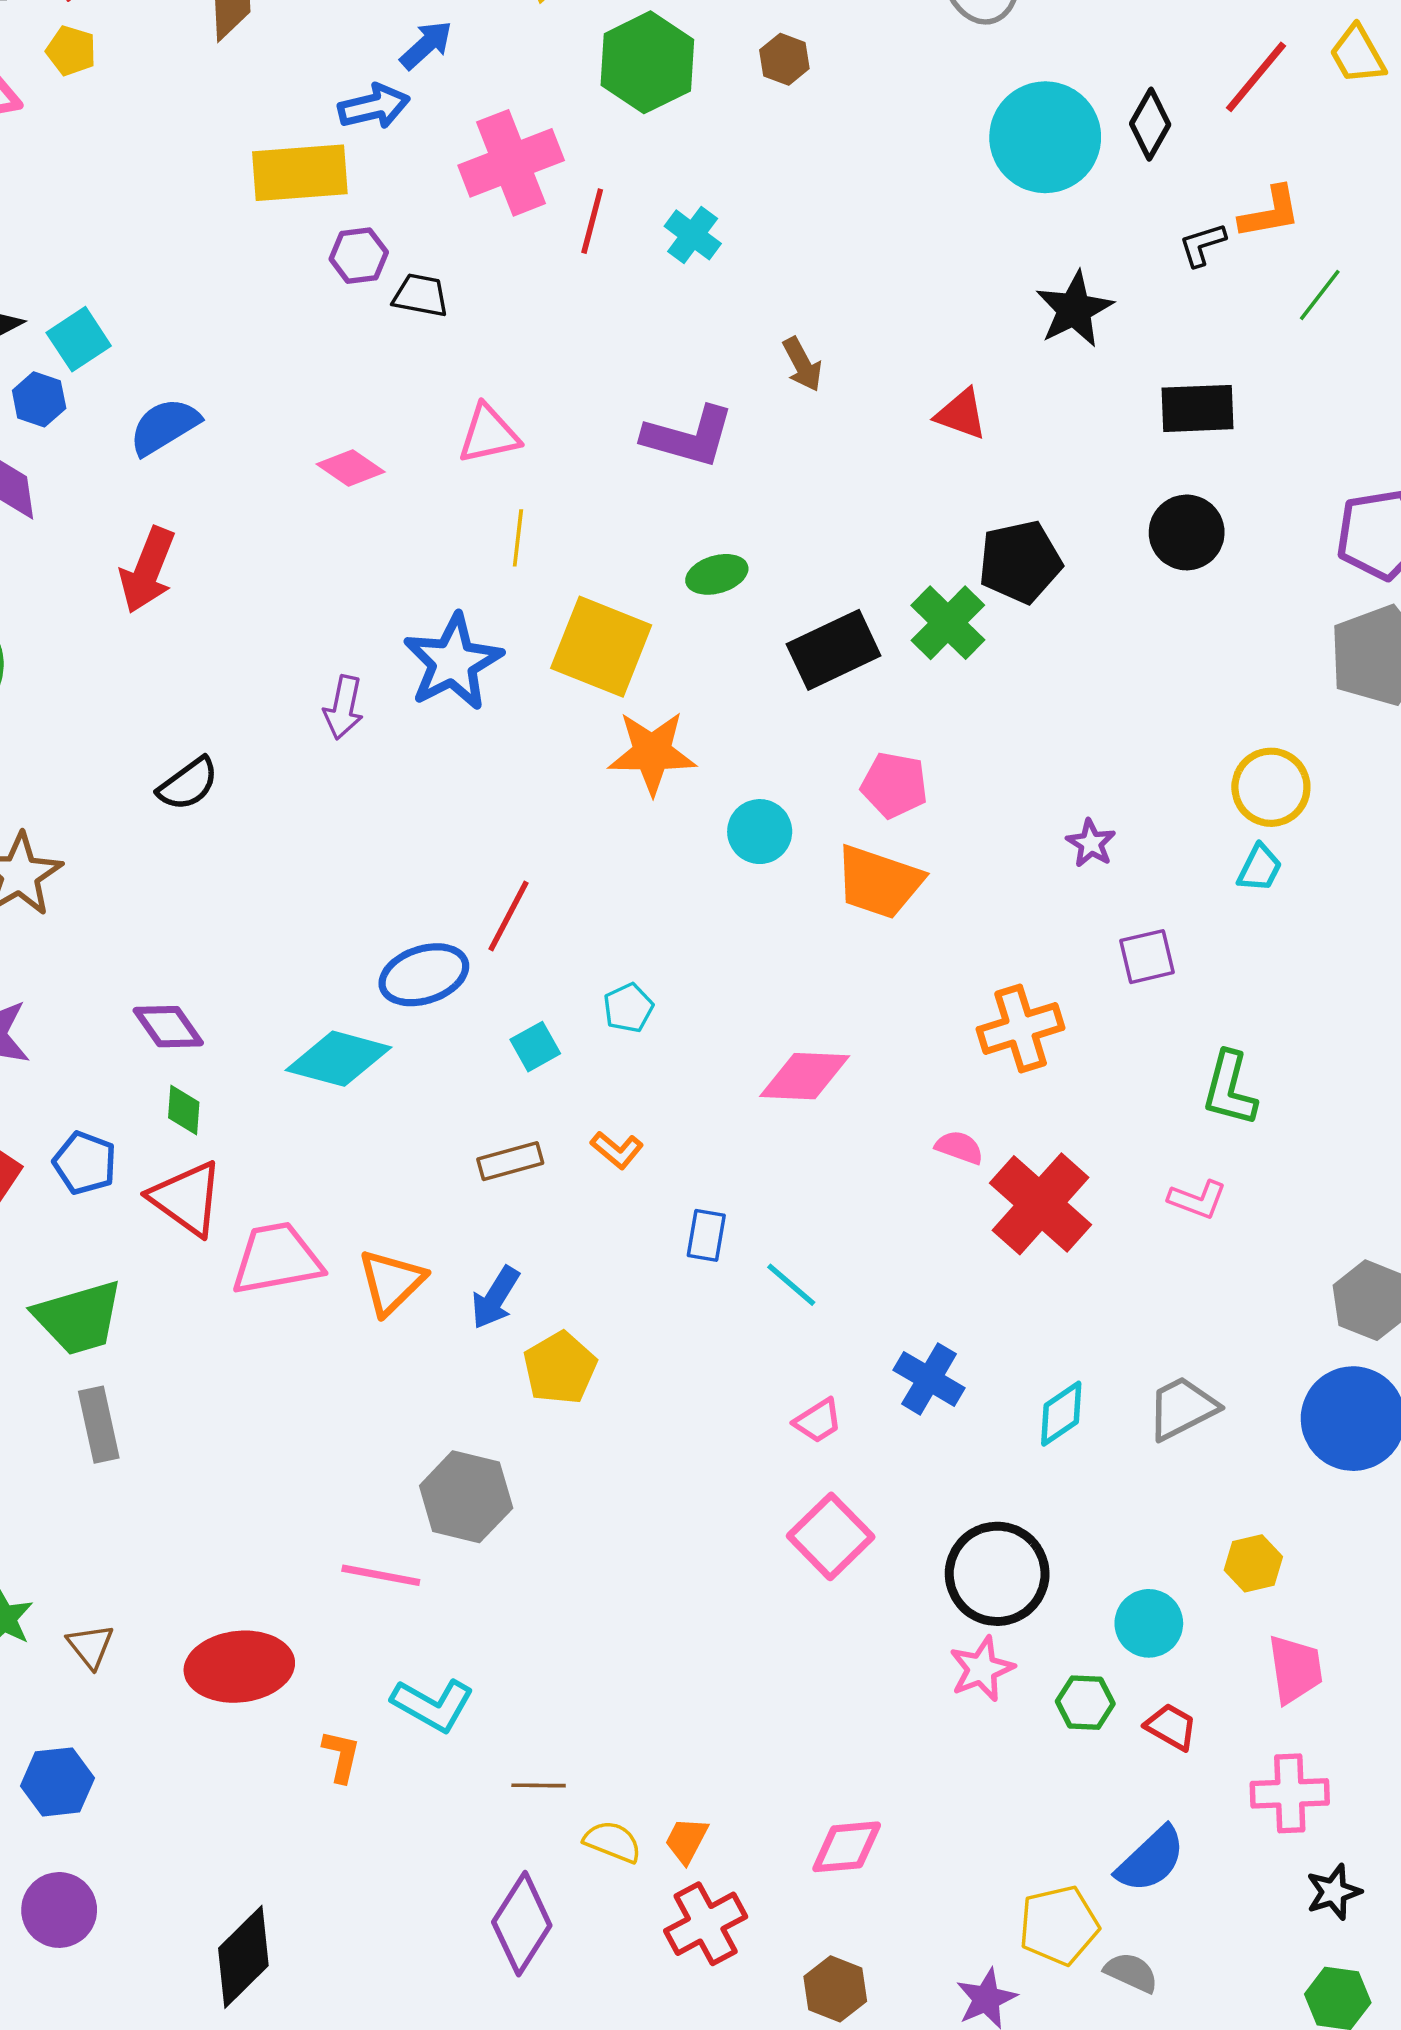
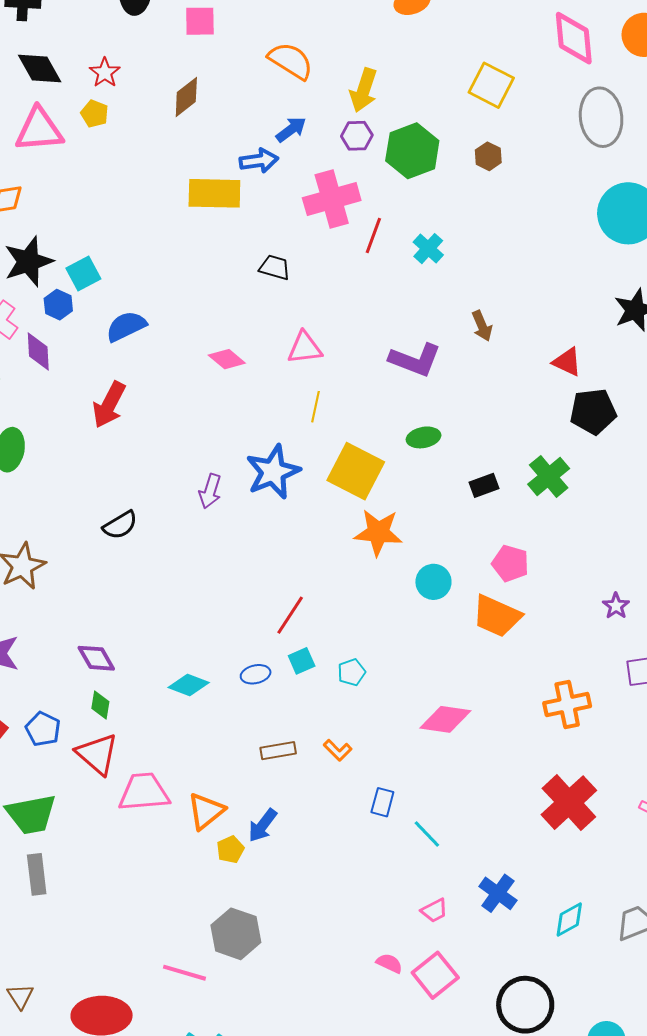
purple hexagon: (359, 256) -> (357, 136), moved
black pentagon: (1020, 562) -> (593, 411), moved
black rectangle: (834, 650) -> (484, 485), size x0.6
blue ellipse: (424, 975) -> (256, 674), moved, size x0.6
cyan square: (535, 1047) -> (302, 661), moved
cyan diamond: (338, 1059) -> (189, 685), size x0.7
pink semicircle: (959, 1147) -> (389, 963), moved
yellow pentagon: (560, 1368) -> (230, 849), moved, size x0.7

